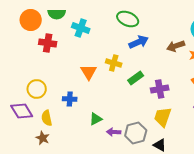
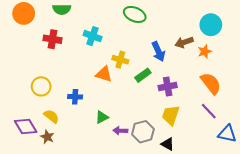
orange circle: (31, 20) -> (24, 13), moved
cyan cross: (81, 28) -> (93, 36), moved
blue arrow: (139, 42) -> (158, 51), moved, turned 90
orange triangle: (89, 72) -> (104, 74), moved, turned -42
purple diamond: (22, 111) -> (26, 127), moved
yellow semicircle: (47, 118) -> (51, 116), turned 140

